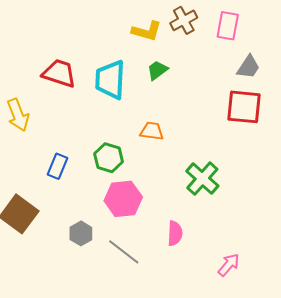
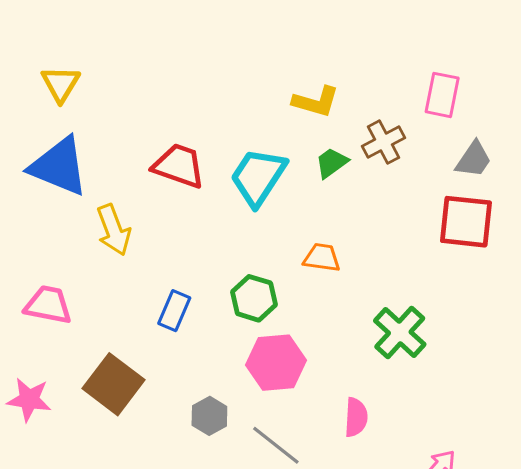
brown cross: (184, 20) -> (383, 142), moved
cyan trapezoid: (110, 80) -> (258, 177), turned 30

